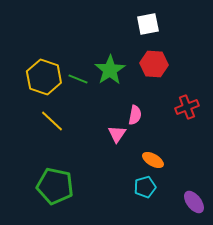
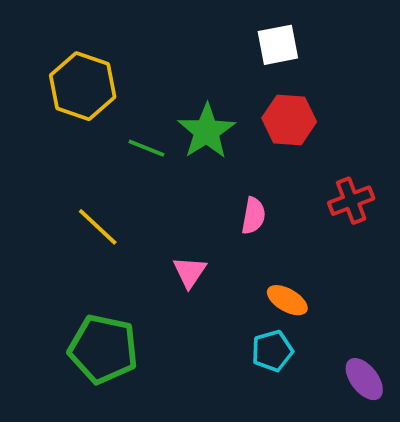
yellow hexagon: (44, 77) -> (83, 86), moved
pink triangle: (117, 134) -> (190, 272), moved

